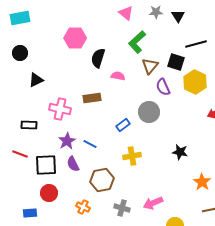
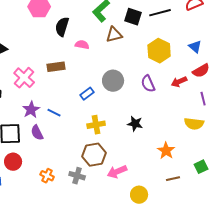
black square: (176, 62) -> (133, 17), moved
brown triangle: (150, 66) -> (114, 35), turned 36
purple semicircle: (163, 87) -> (148, 84), moved
pink cross: (60, 109) -> (24, 78), turned 30
black star: (180, 152) -> (135, 124), moved
brown hexagon: (102, 180) -> (94, 155), moved
gray cross: (122, 208) -> (77, 176), moved

